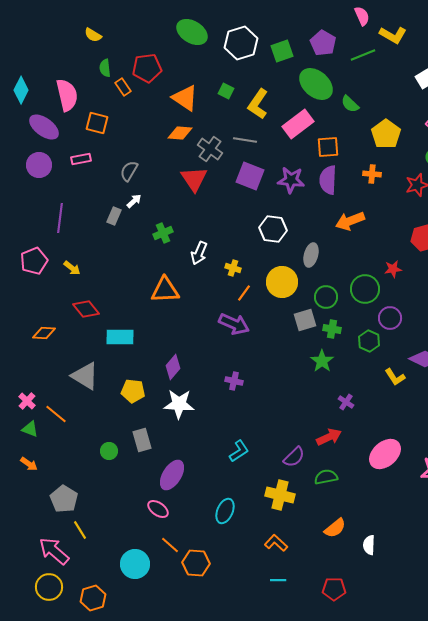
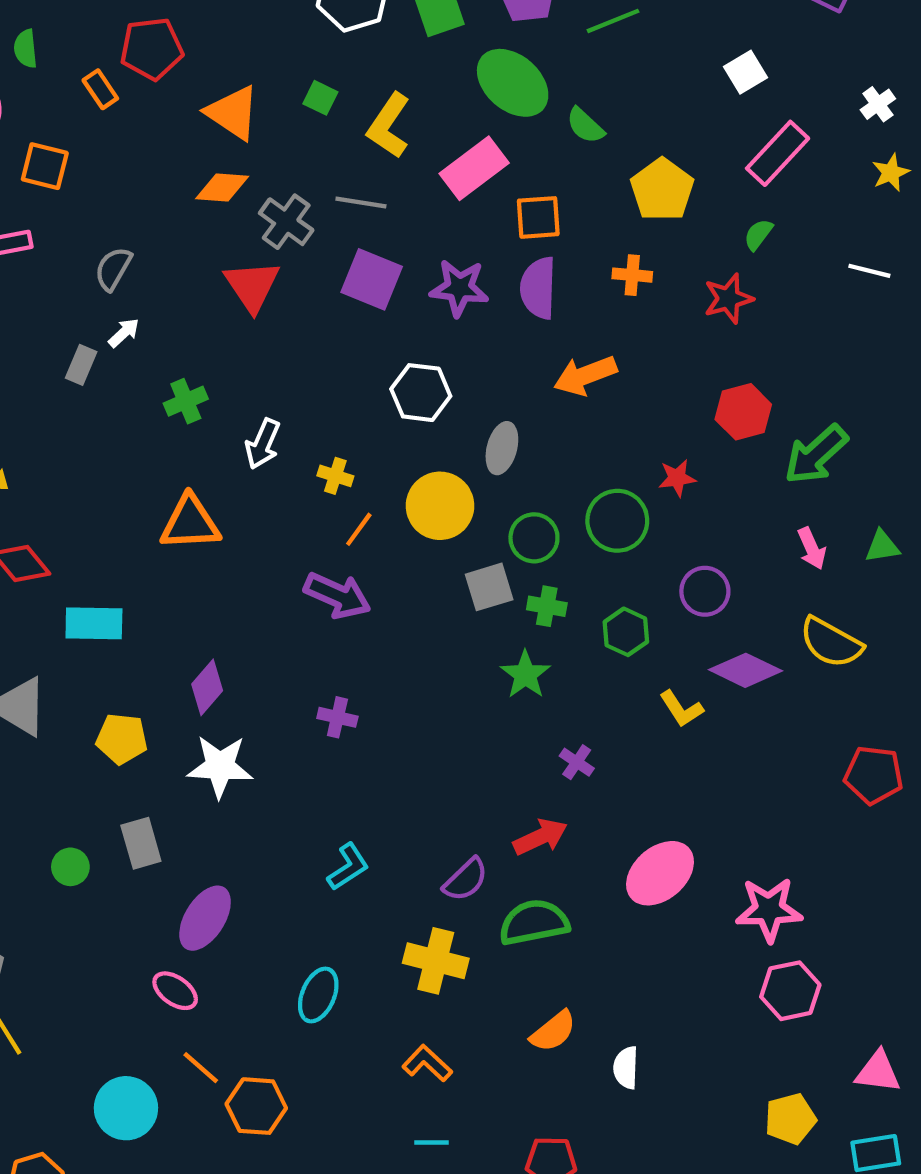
green semicircle: (105, 68) -> (26, 49), moved
purple circle: (390, 318) -> (705, 591), moved
green semicircle: (326, 477) -> (534, 922), size x1.4

